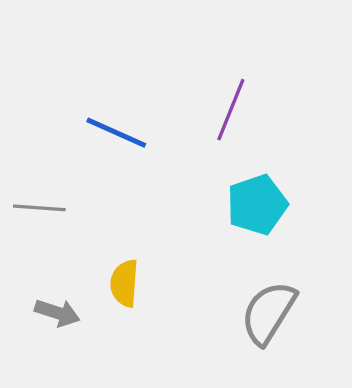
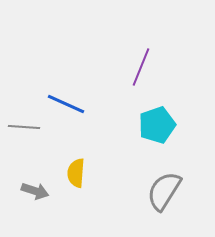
blue line: (116, 133) -> (66, 104), moved

